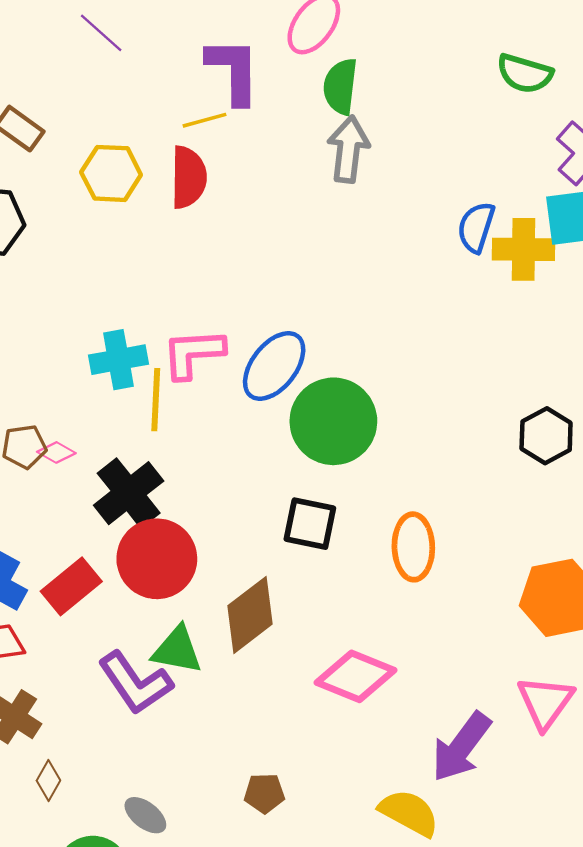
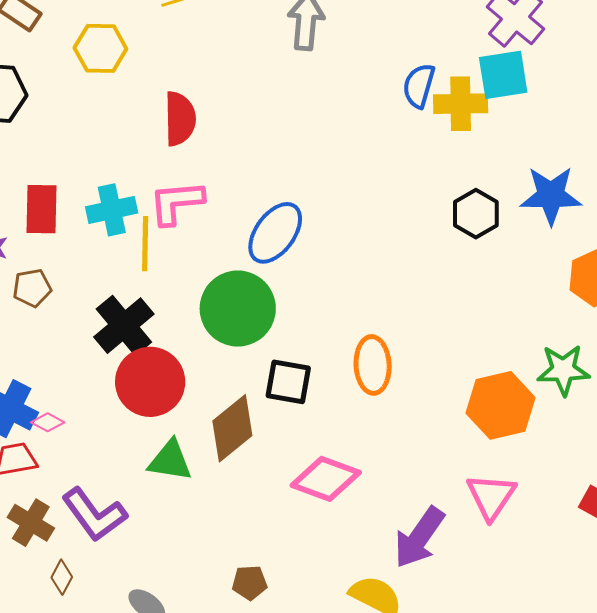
red semicircle: (188, 177) -> (180, 119), moved
blue ellipse: (274, 366) -> (275, 233), moved
green circle: (333, 421) -> (238, 309), moved
black hexagon: (546, 436) -> (476, 214), moved
pink diamond: (56, 452) -> (48, 422), moved
black square: (310, 524) -> (288, 382), moved
red rectangle: (71, 586) -> (41, 209), moved, turned -48
purple L-shape: (135, 683) -> (94, 515), moved

